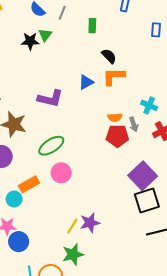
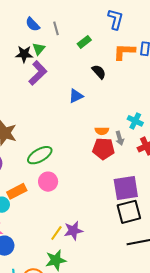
gray line: (62, 13) -> (56, 28), turned -40
green rectangle: (92, 26) -> (84, 42), turned 48
orange L-shape: (114, 76) -> (124, 52), moved
purple L-shape: (50, 98) -> (38, 73), moved, turned -60
purple square: (143, 176) -> (126, 188), turned 32

